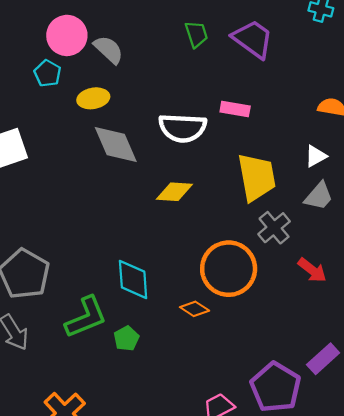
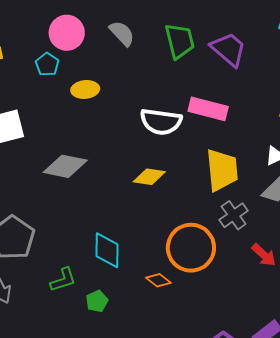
green trapezoid: (196, 34) -> (180, 41), size x1.5
gray semicircle: (109, 50) -> (122, 33), moved
pink rectangle: (235, 109) -> (208, 109), size x1.5
gray diamond: (116, 144) -> (65, 166), moved, turned -60
green L-shape: (86, 317) -> (63, 280), size x0.7

